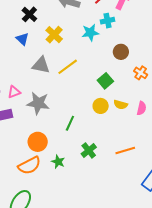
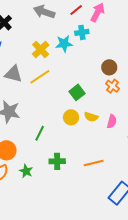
yellow cross: (54, 35) -> (41, 49), moved
brown circle: (121, 52) -> (109, 67), moved
green cross: (89, 150) -> (57, 161), turned 35

